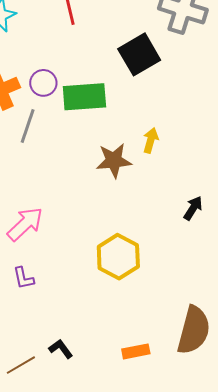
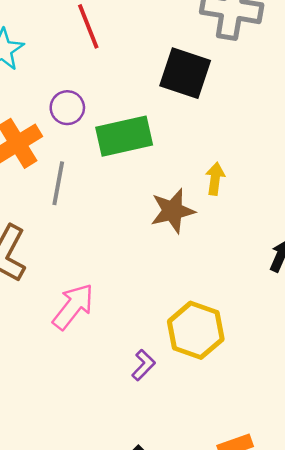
black square: (139, 54) -> (185, 73), turned -33
purple circle: (43, 83) -> (67, 108), moved
purple L-shape: (23, 278) -> (143, 365), moved, turned -115

